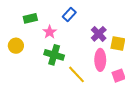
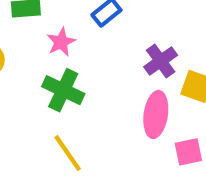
yellow line: (77, 74) -> (68, 153), moved

